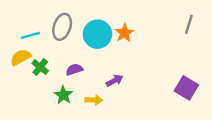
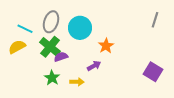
orange star: (124, 33) -> (106, 46), moved
cyan line: (30, 35) -> (25, 29), turned 42
green cross: (40, 67) -> (50, 47), moved, size x1.5

